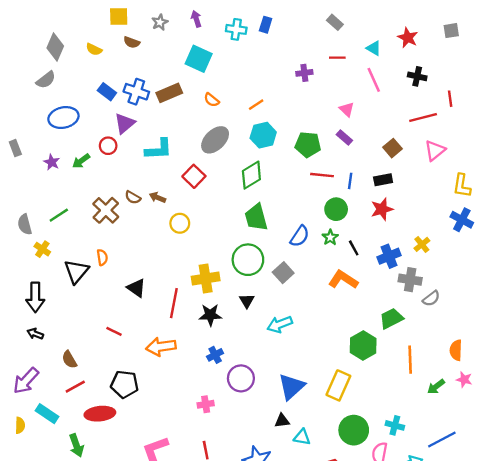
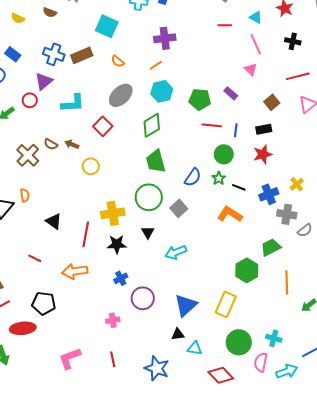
purple cross: (304, 73) -> (165, 38), moved, size x1.5
blue rectangle: (107, 92) -> (13, 54), moved
pink triangle: (347, 109) -> (251, 69), moved
black line: (354, 248) -> (239, 187), turned -40

